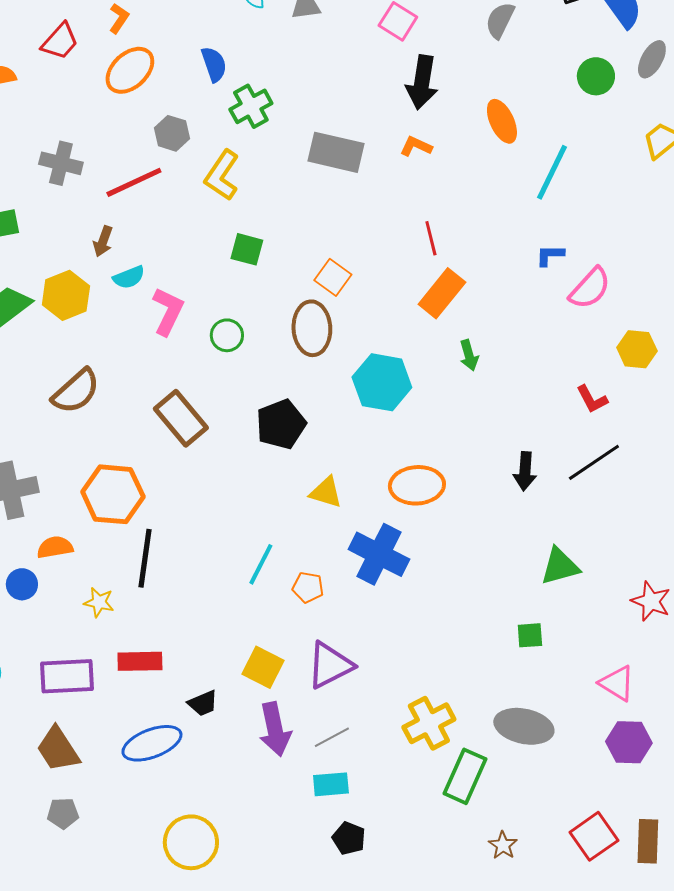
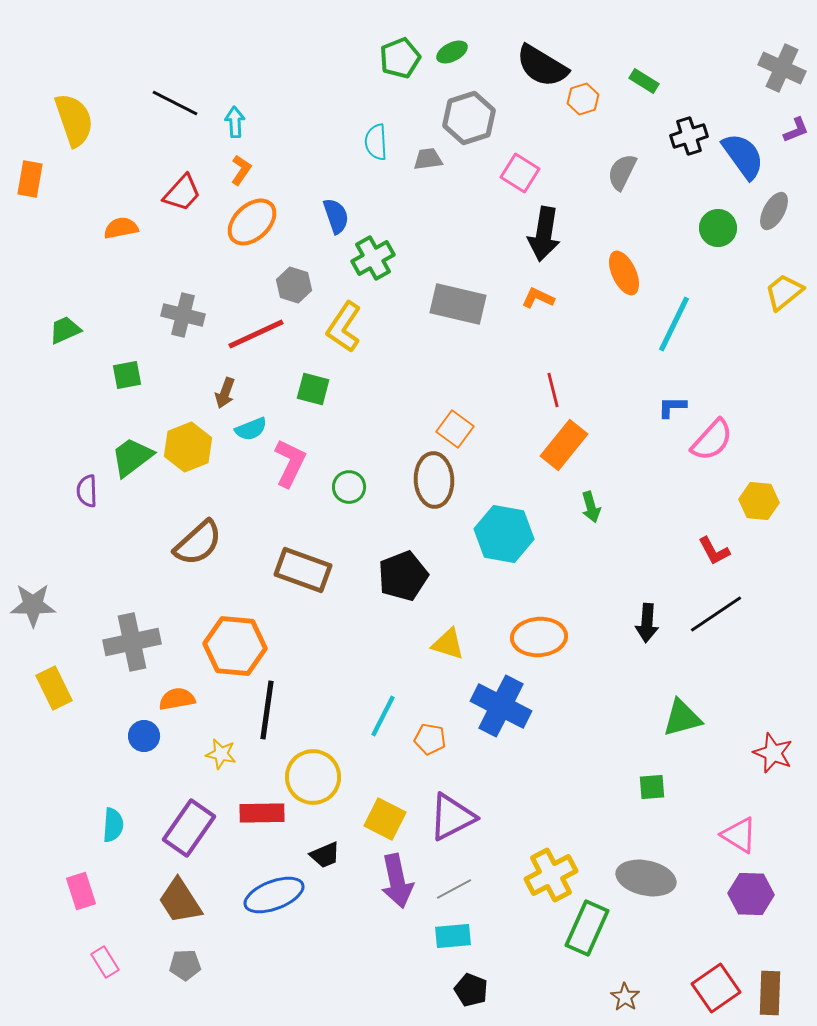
green square: (247, 249) -> (313, 389), moved
brown rectangle: (181, 418) -> (303, 570), turned -30
purple rectangle: (67, 676) -> (189, 828), turned -52
yellow circle: (191, 842) -> (313, 777), moved

